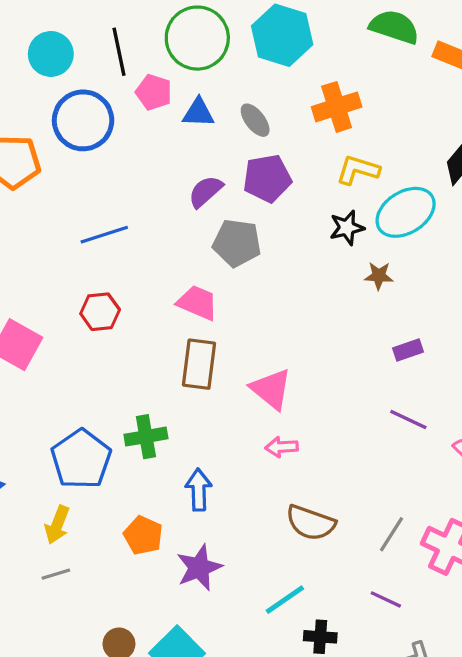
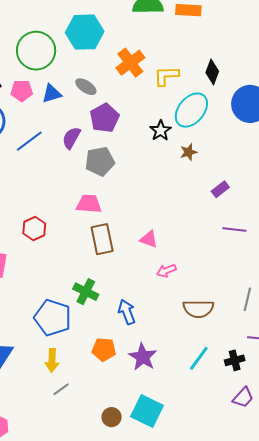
yellow L-shape: (358, 170) -> (166, 76), moved
blue line: (104, 235) -> (29, 141), moved
pink triangle: (271, 389) -> (149, 239), size x0.7
green cross: (146, 437) -> (86, 292), turned -35
black cross: (320, 637) -> (235, 360), moved

